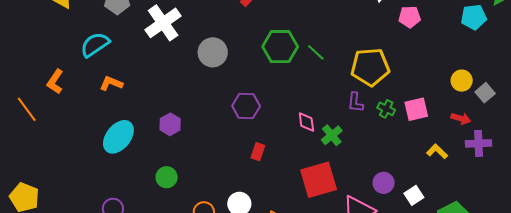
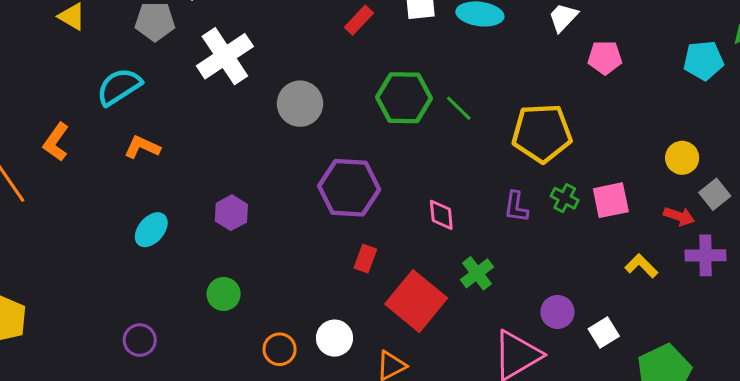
gray square: (485, 93) -> (715, 194), moved
purple L-shape: (355, 102) -> (516, 207), moved
purple hexagon: (246, 106) -> (349, 188), size x1.4
green cross: (332, 135) -> (477, 273), moved
cyan ellipse: (118, 137) -> (151, 230), size x0.7
red square: (319, 180) -> (416, 301), moved, turned -36

